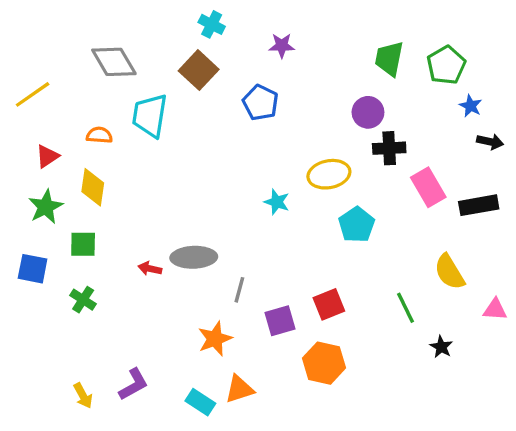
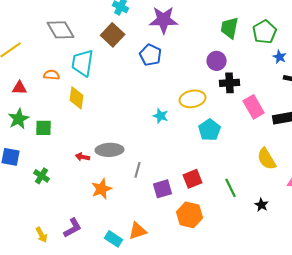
purple star: (282, 46) -> (164, 20), size x1.8
red triangle: (47, 156) -> (20, 88), turned 35
yellow diamond: (93, 187) -> (77, 98), moved
green square: (83, 244) -> (44, 128), moved
green line: (405, 308) -> (231, 188), moved
orange star: (215, 339) -> (102, 189), moved

